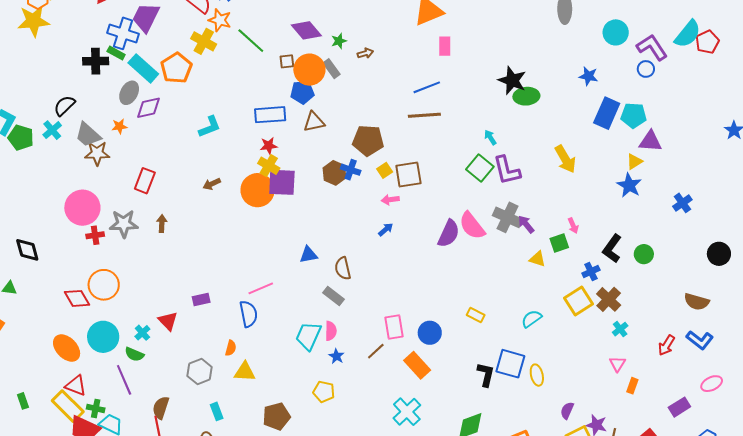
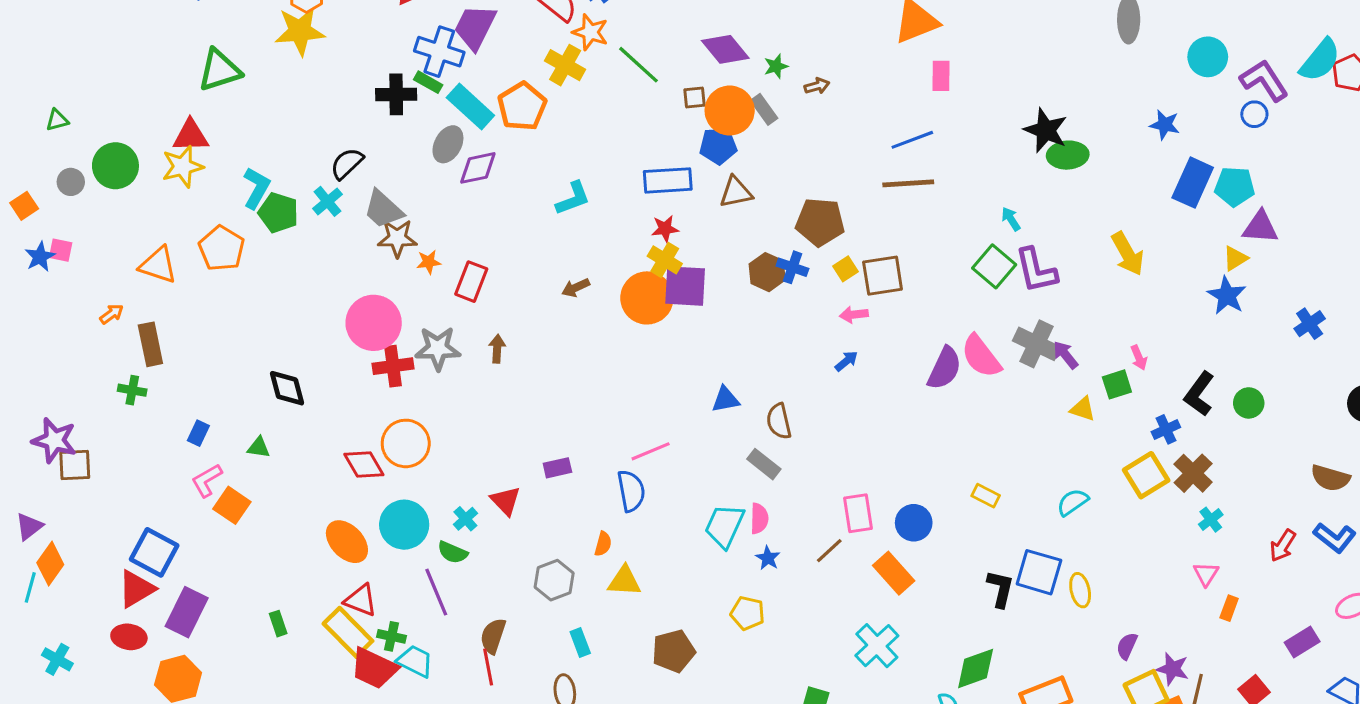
orange star: (119, 126) -> (429, 262), moved
red cross: (95, 235) -> (393, 366), size x1.4

